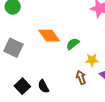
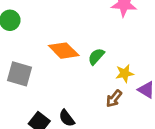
brown arrow: (81, 77) -> (114, 99), turned -112

